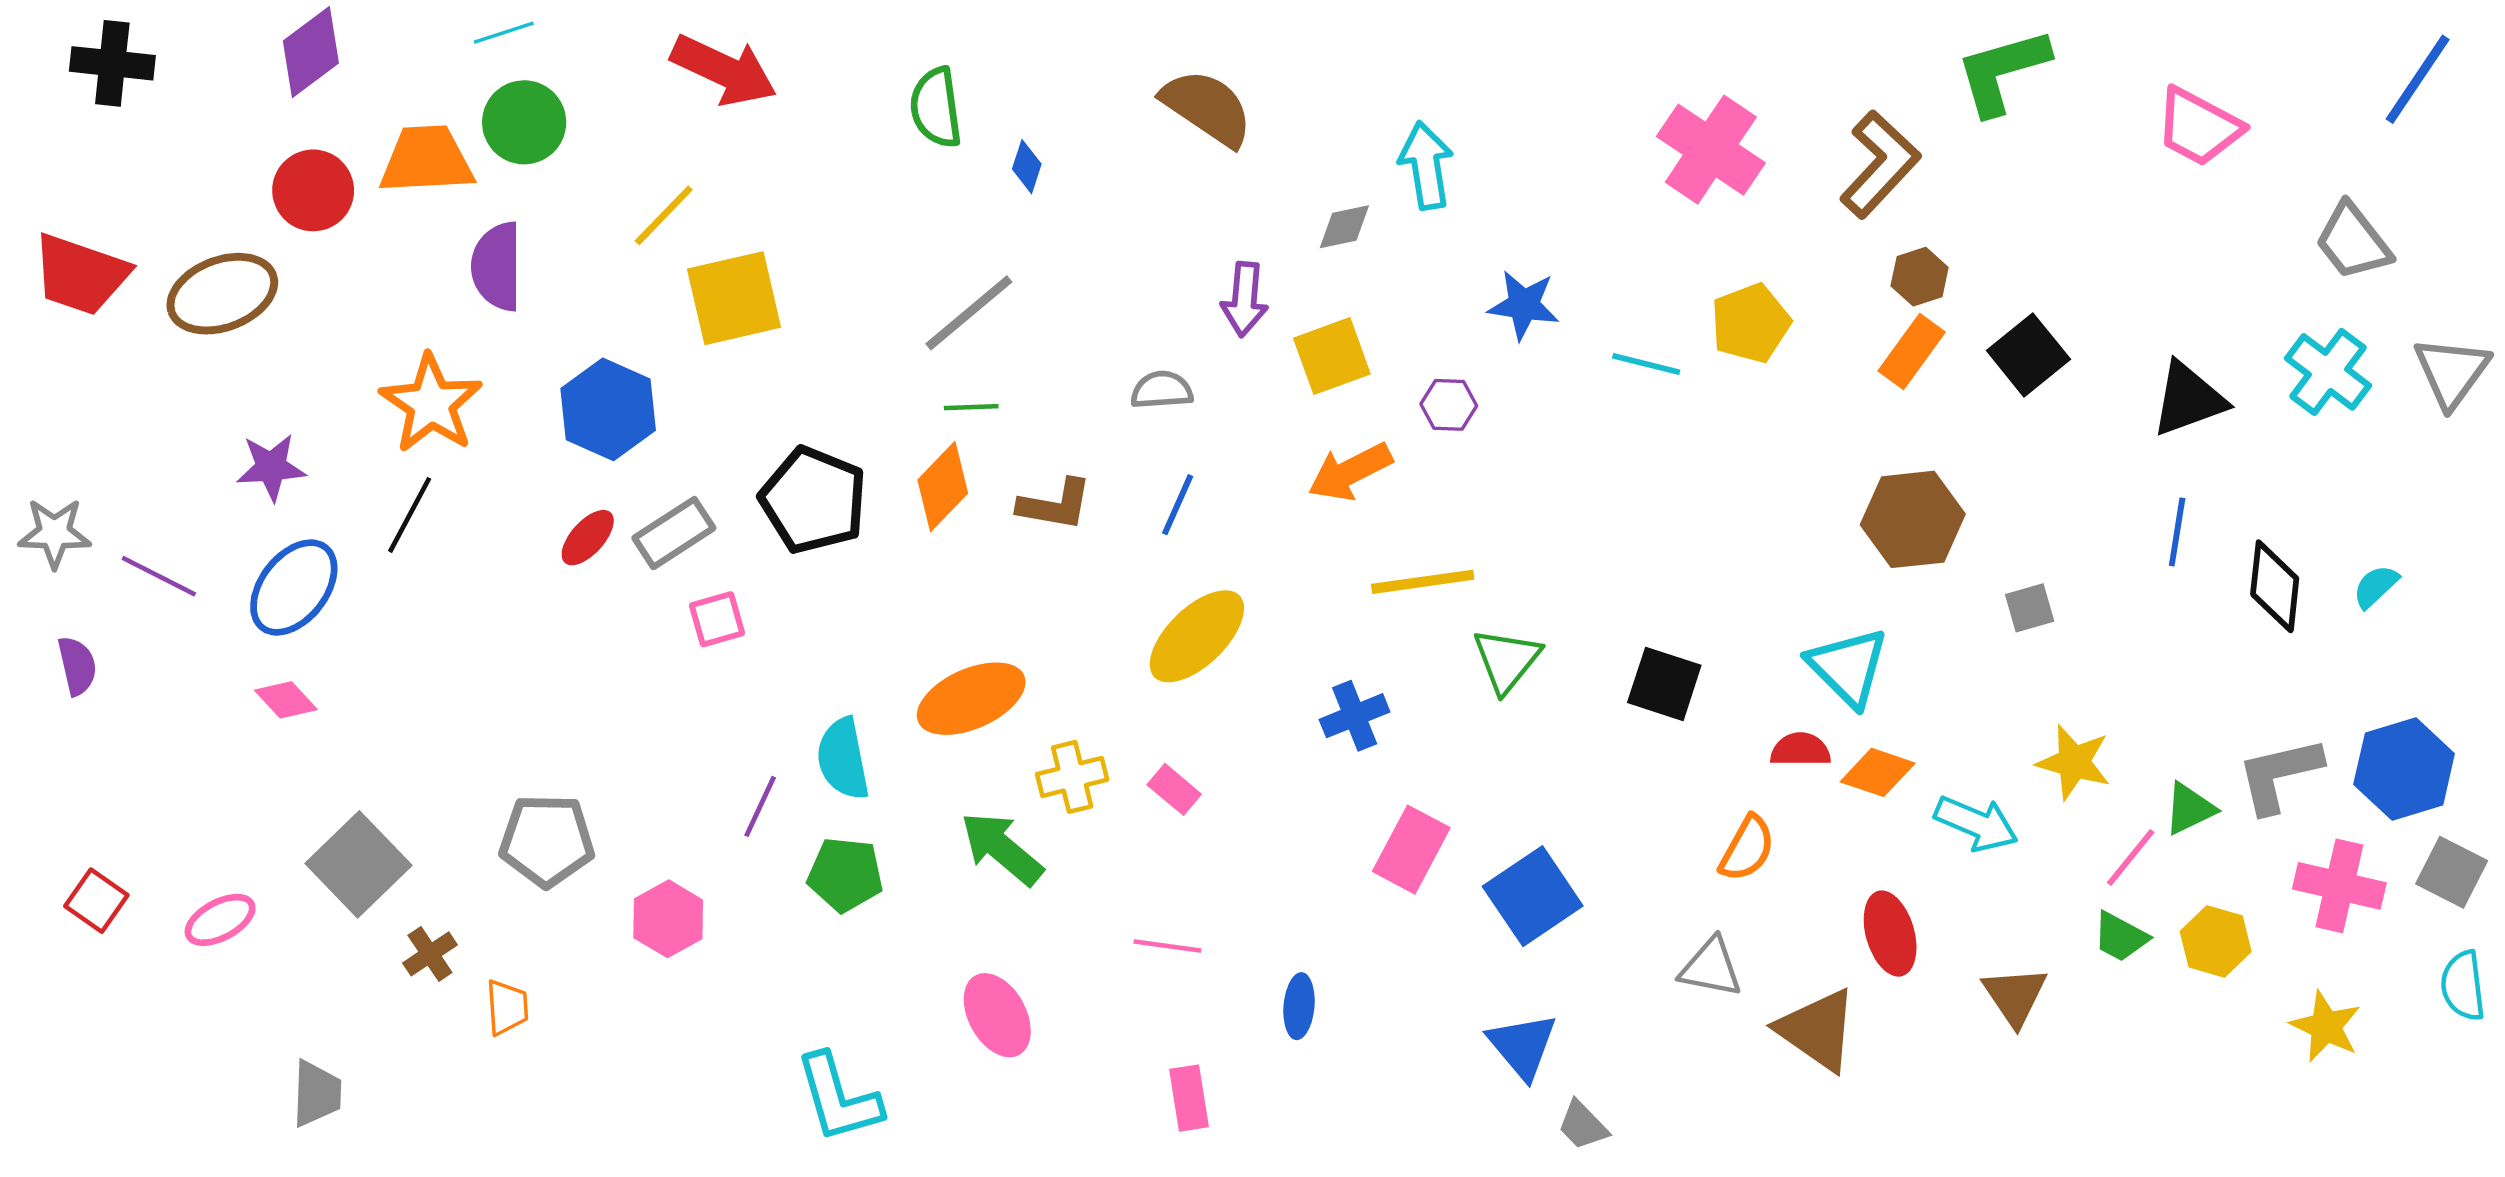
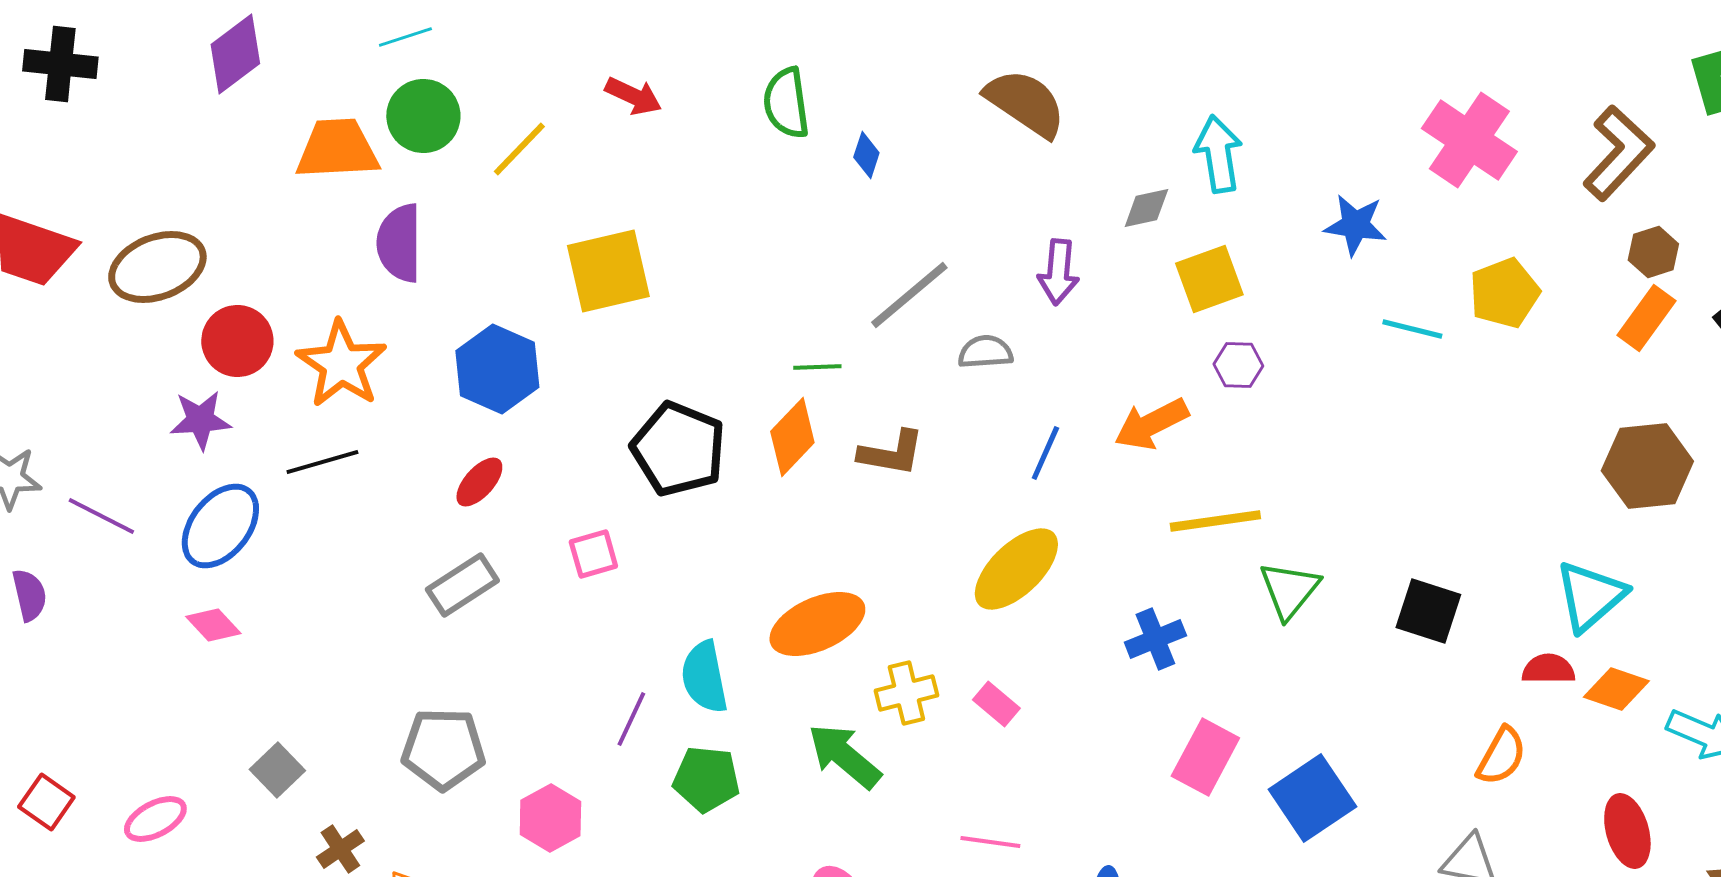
red arrow: (724, 70) -> (633, 96), moved, size x0.6
red circle: (313, 190) -> (237, 341), moved
yellow line: (664, 215) -> (519, 149), moved
blue star: (1524, 305) -> (1355, 225), moved
gray line: (969, 313) -> (909, 295), moved
yellow square: (1332, 356) -> (1209, 279), moved
blue line: (1178, 505) -> (1045, 453), moved
black line: (410, 515) -> (322, 462), turned 46
gray rectangle: (674, 533) -> (462, 585), moved
cyan triangle: (1848, 667) -> (1590, 596), turned 34
gray square: (359, 864) -> (277, 770), size x0.6

